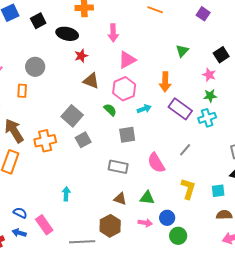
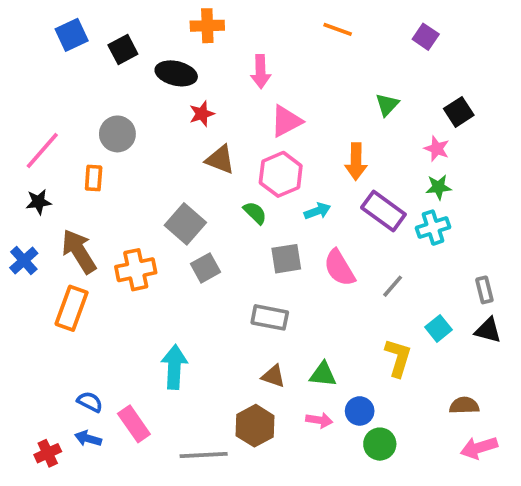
pink semicircle: (156, 163) -> (339, 268), moved
cyan square: (218, 191) -> (439, 328), moved, turned -32
cyan arrow: (66, 194) -> (174, 367), size x1.6

